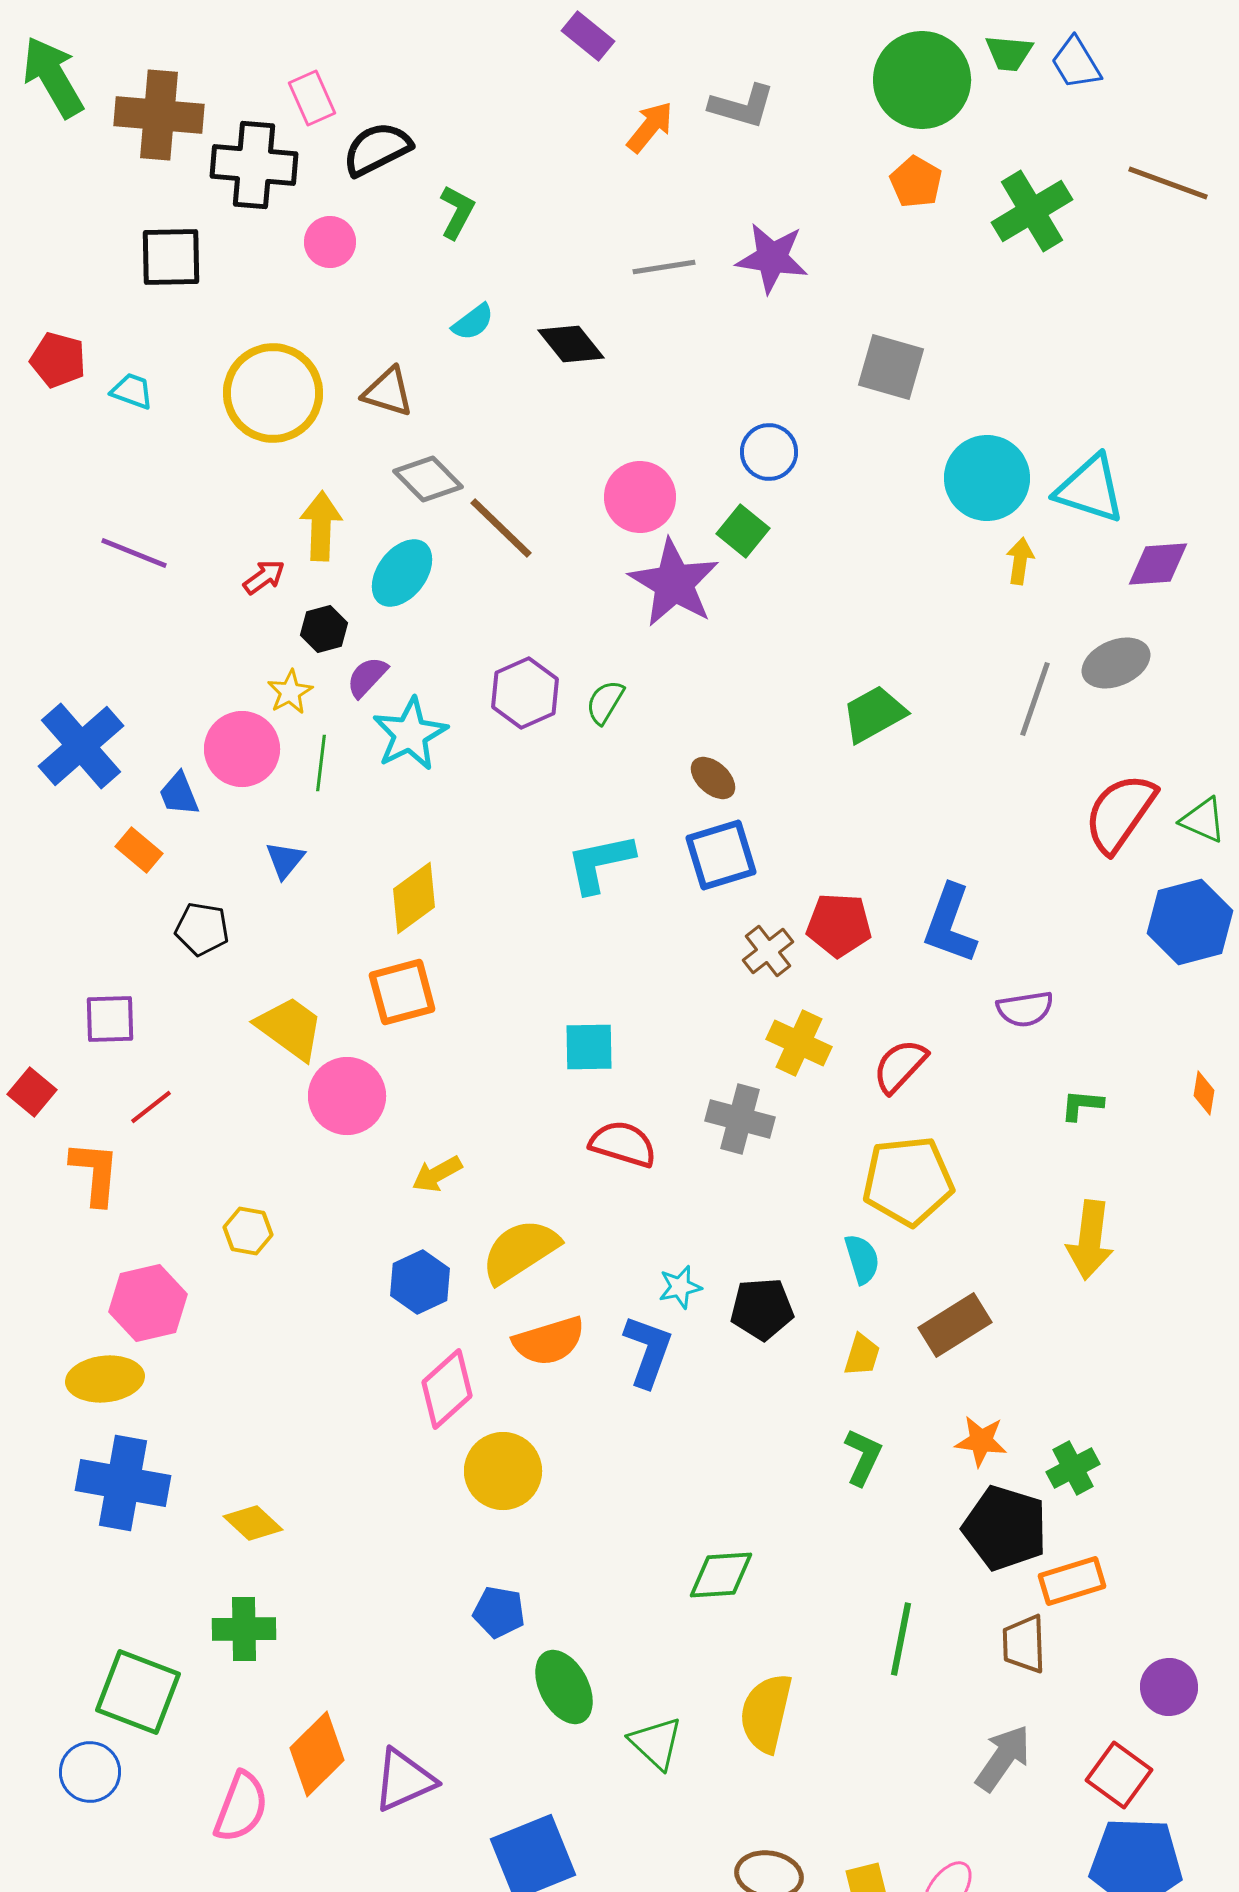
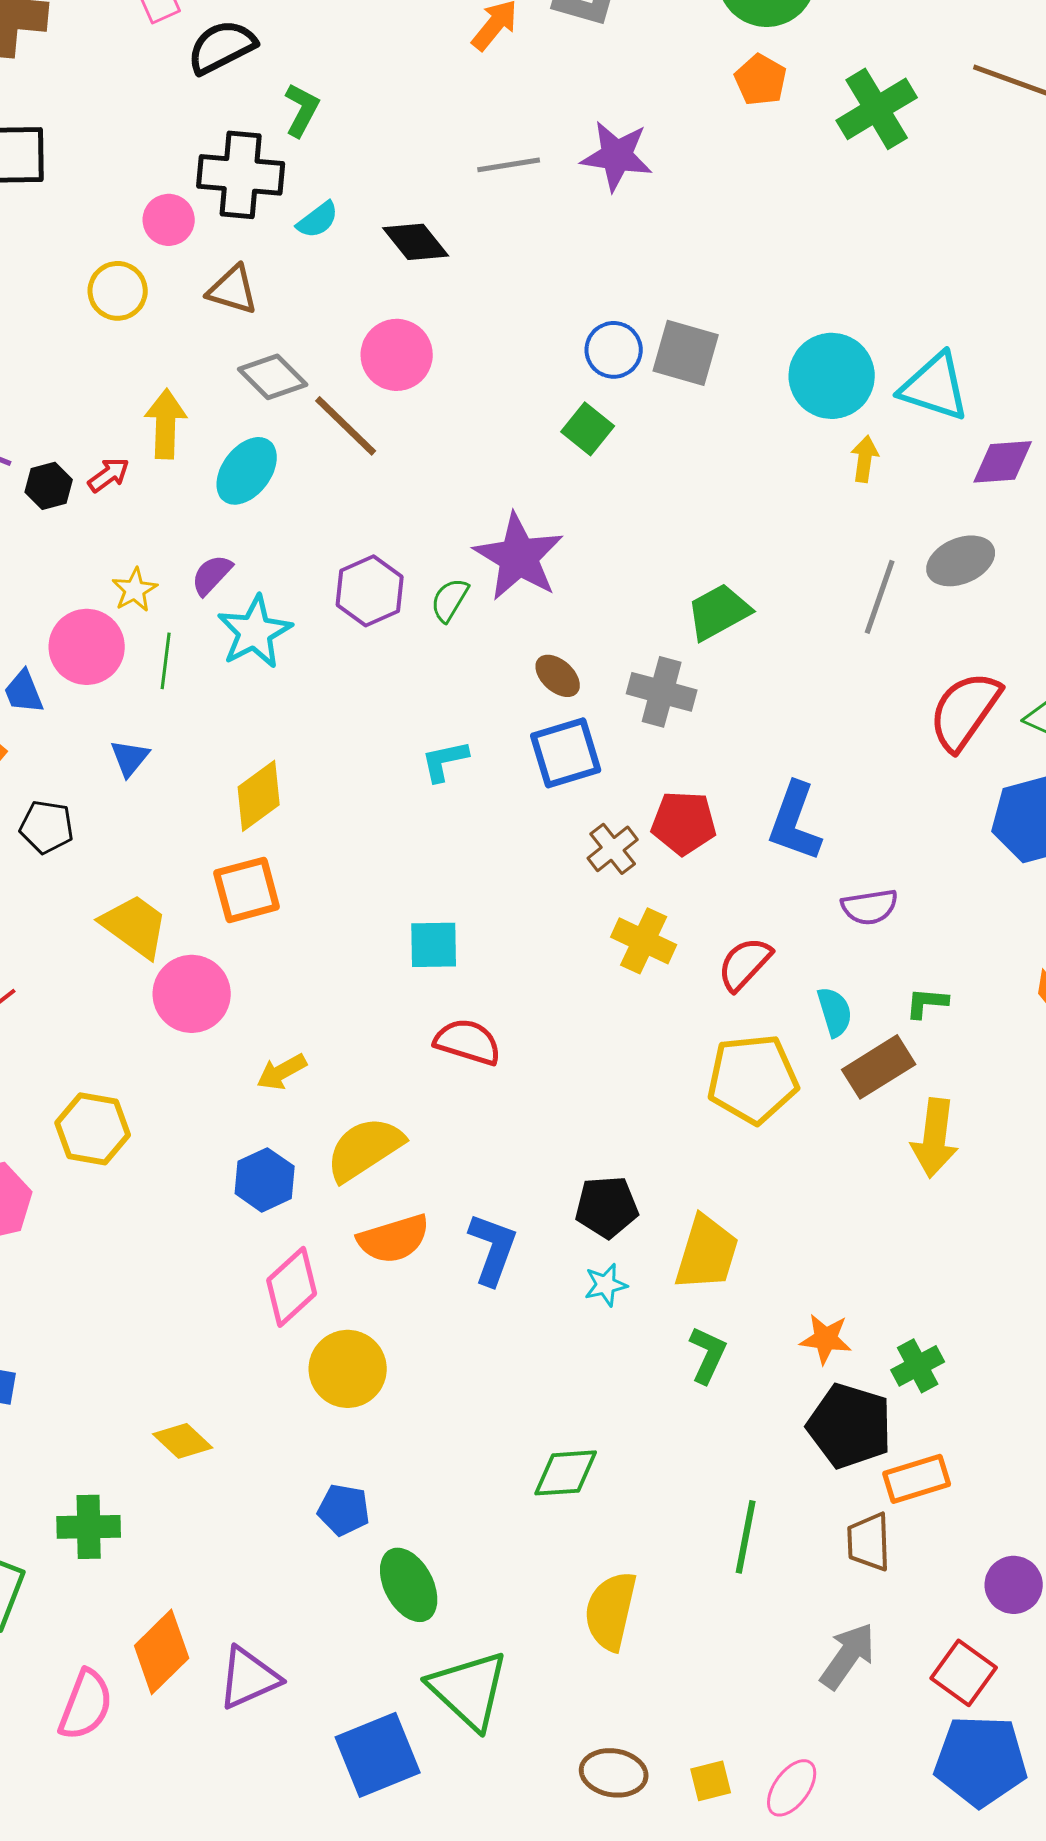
black cross: (254, 165) -> (241, 175), moved
pink circle: (330, 242) -> (169, 220), moved
gray square: (891, 367) -> (686, 353), moved
yellow circle: (273, 393) -> (118, 291), size x0.6
pink circle: (640, 497) -> (397, 355), moved
purple star: (674, 583) -> (519, 557), moved
black hexagon: (324, 629) -> (49, 486), moved
cyan L-shape: (600, 863) -> (445, 761), size x0.7
gray cross: (740, 1119) -> (662, 692), moved
yellow hexagon: (248, 1231) -> (93, 1129), size x1.5
cyan semicircle: (862, 1259) -> (835, 1012), moved
cyan star: (680, 1287) -> (606, 1285), moved
brown rectangle: (955, 1325) -> (879, 1067), moved
yellow trapezoid: (862, 1355) -> (707, 1253), size x1.8
yellow diamond: (253, 1523) -> (183, 1441), moved
green triangle: (656, 1743) -> (469, 1690), moved, size x1.5

